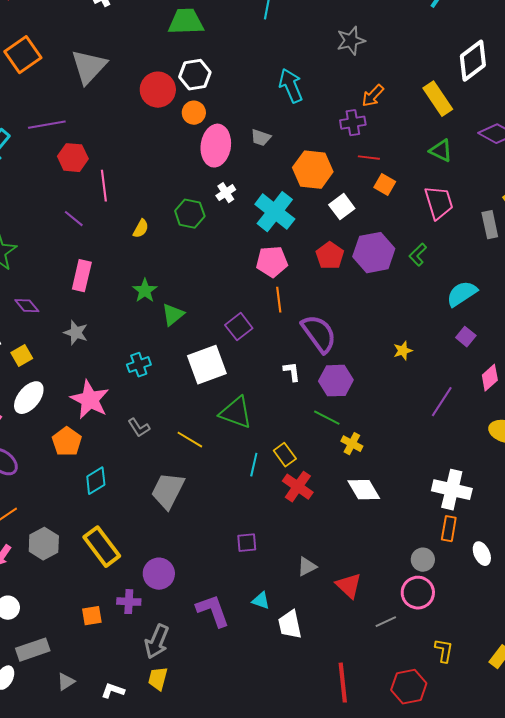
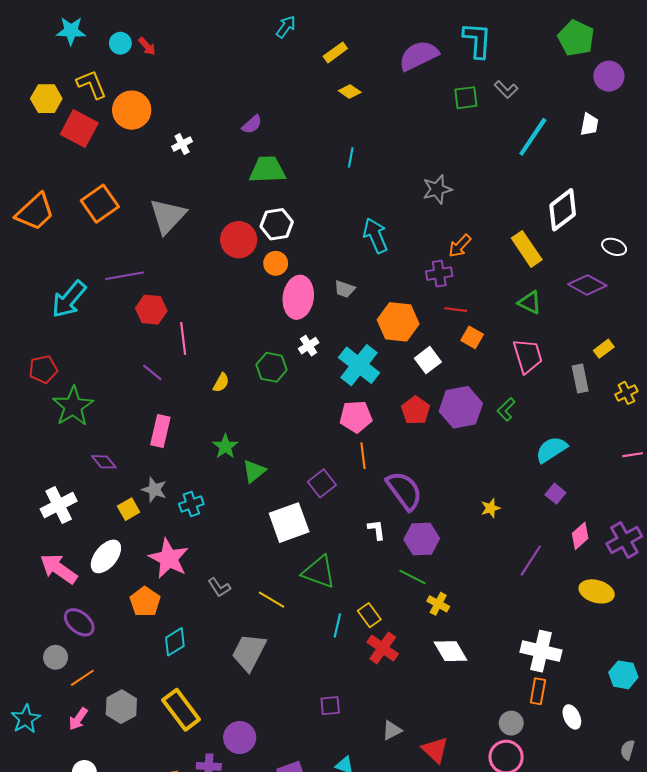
yellow square: (22, 356) -> (129, 509), moved
cyan cross: (139, 365) -> (191, 504), moved

